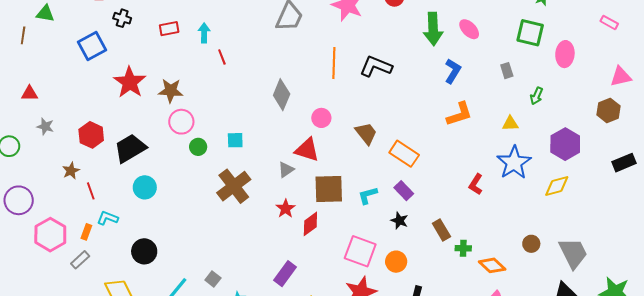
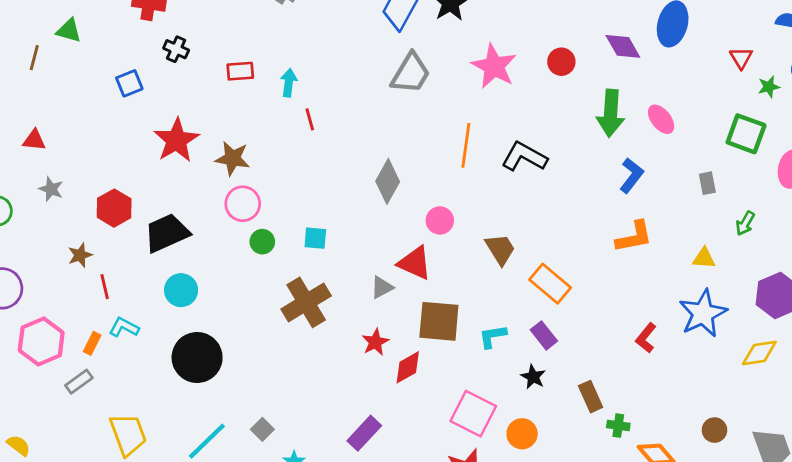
blue square: (92, 46) -> (129, 83), size x0.7
black circle: (144, 251) -> (197, 357), moved, size x1.4

